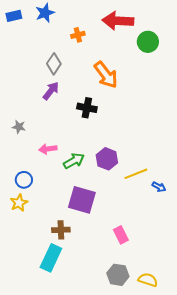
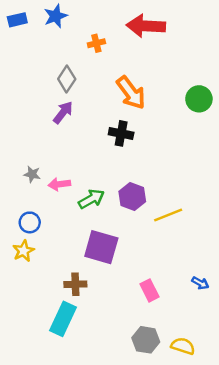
green circle: (148, 42) -> (199, 99), moved
black cross: (87, 108) -> (121, 133), moved
gray star: (19, 127) -> (32, 174), moved
blue arrow: (159, 187) -> (200, 283), moved

